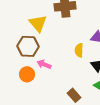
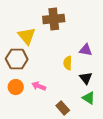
pink arrow: (44, 64) -> (39, 86), moved

